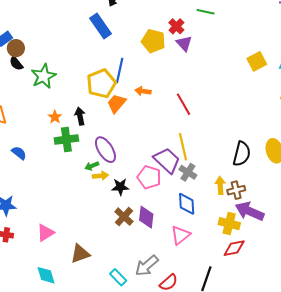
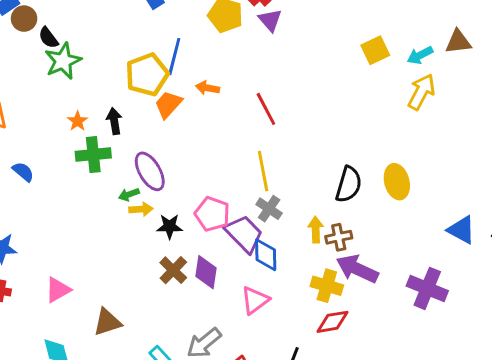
black semicircle: (16, 63) -> (48, 38), moved
purple trapezoid: (167, 160) -> (244, 234), moved

